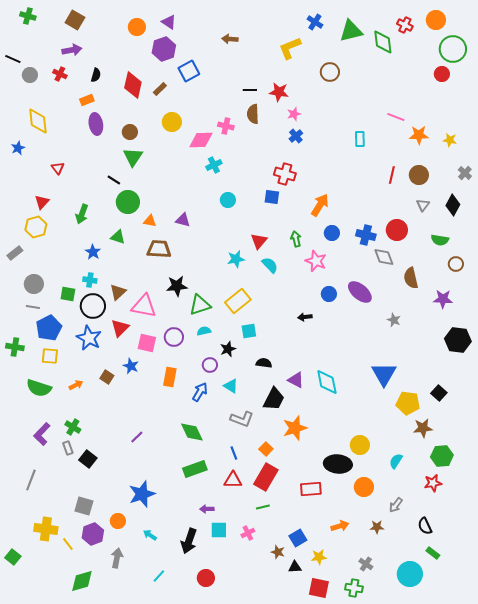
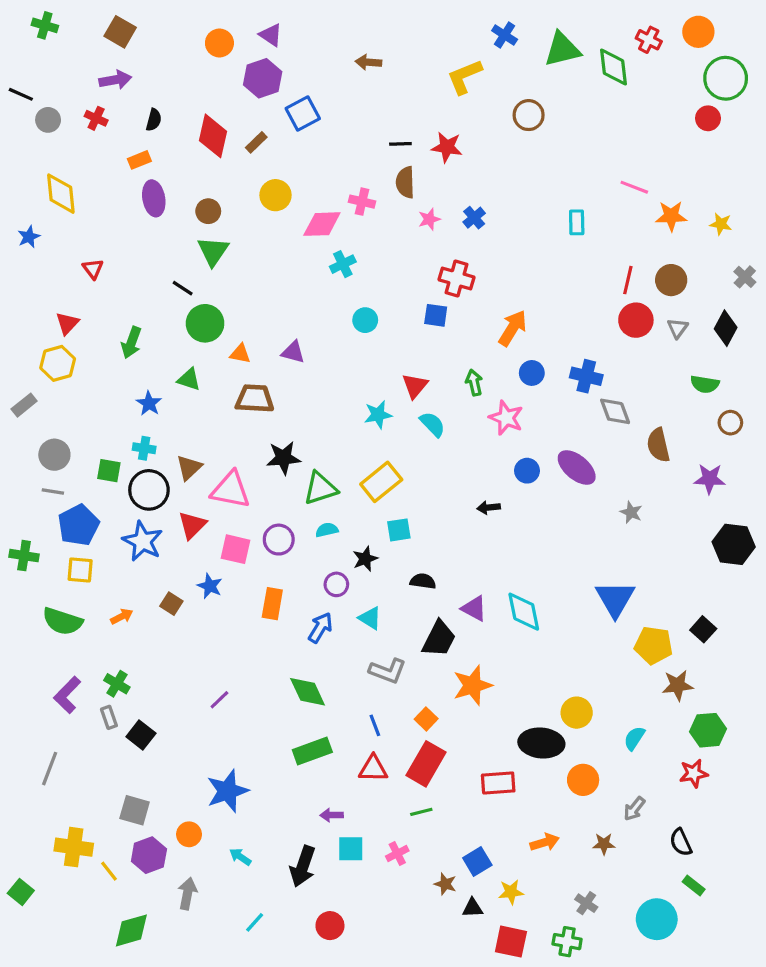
pink star: (294, 114) -> (429, 219), moved
red circle: (397, 230) -> (636, 320), moved

